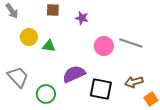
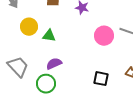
purple semicircle: (74, 74) -> (54, 64), moved, size x0.7
black square: (101, 89) -> (101, 79), size x0.7

